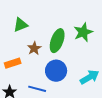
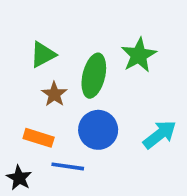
green triangle: (21, 25) -> (43, 55), moved
orange rectangle: (13, 63) -> (39, 138), moved, turned 42

